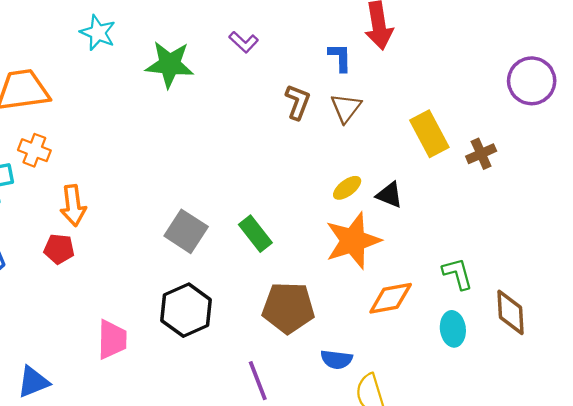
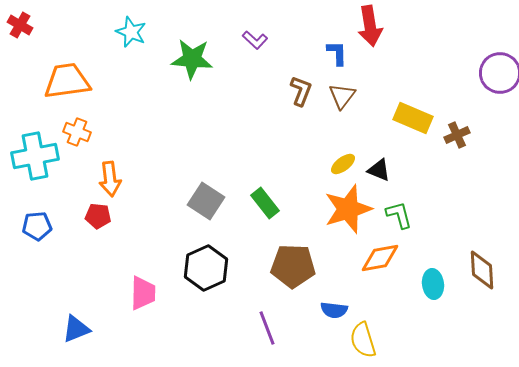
yellow rectangle: (429, 134) -> (413, 118), turned -39
green L-shape: (458, 274) -> (399, 215), moved

